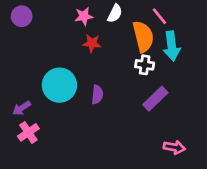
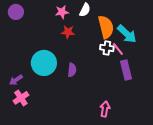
pink line: (159, 16) -> (118, 49), moved
cyan arrow: (172, 46) -> (127, 34), turned -40
purple rectangle: (155, 99) -> (126, 70), moved, turned -60
pink arrow: (174, 147) -> (105, 109), moved, turned -91

